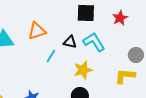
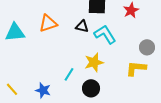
black triangle: (70, 42) -> (82, 26), moved
cyan line: (51, 56) -> (69, 74), moved

